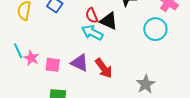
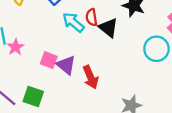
cyan arrow: (92, 33) -> (73, 22), moved
pink square: (53, 65) -> (49, 60), moved

